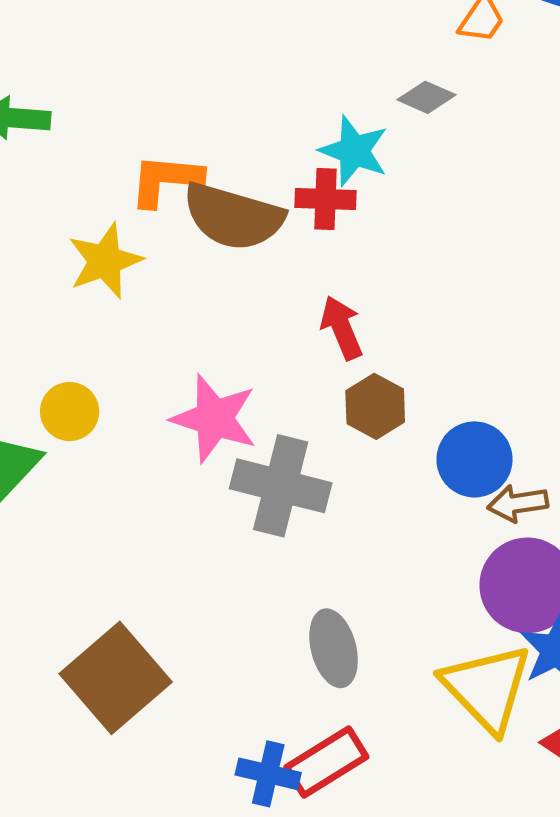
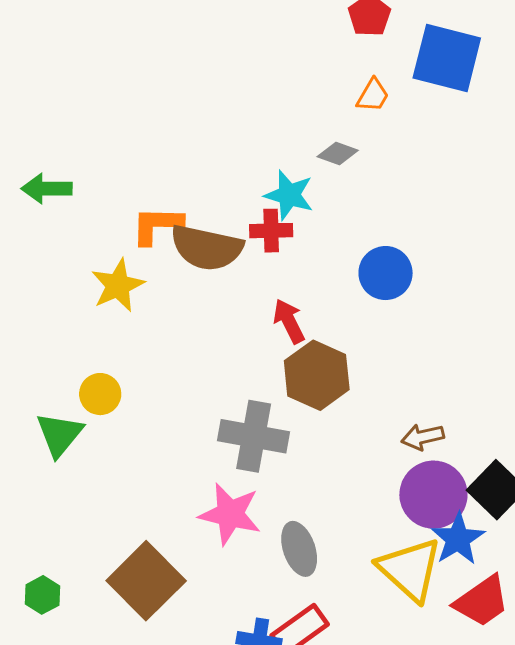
brown hexagon: (375, 406) -> (317, 375), size x1.5
pink star: (214, 418) -> (230, 514), moved
blue circle: (474, 459) -> (386, 273), moved

